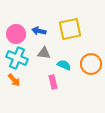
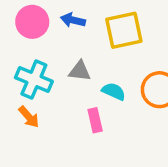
blue arrow: (39, 31) -> (73, 20), moved
pink circle: (16, 34) -> (32, 22), moved

